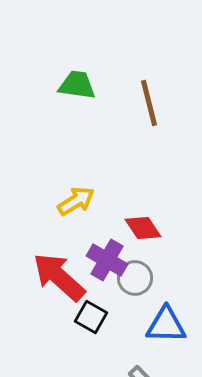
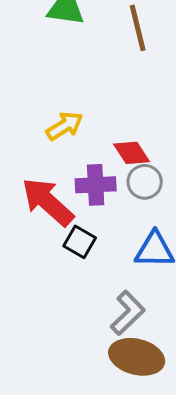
purple cross: (107, 260) -> (96, 185), turned -33
gray circle: (135, 278) -> (145, 182), moved

